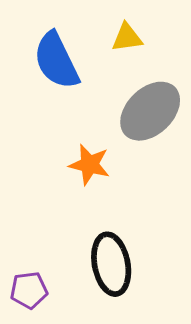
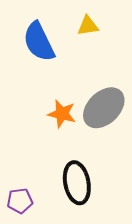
gray ellipse: (150, 111) -> (104, 108), moved

